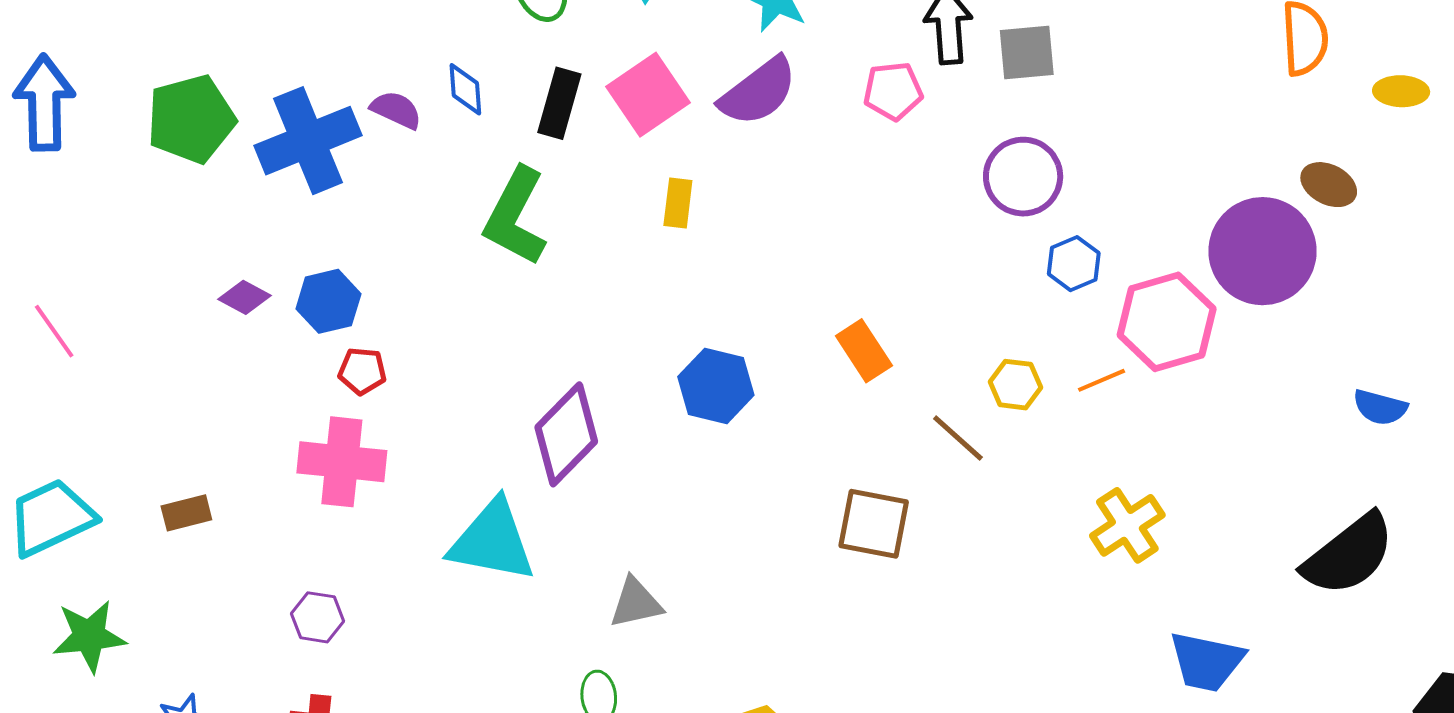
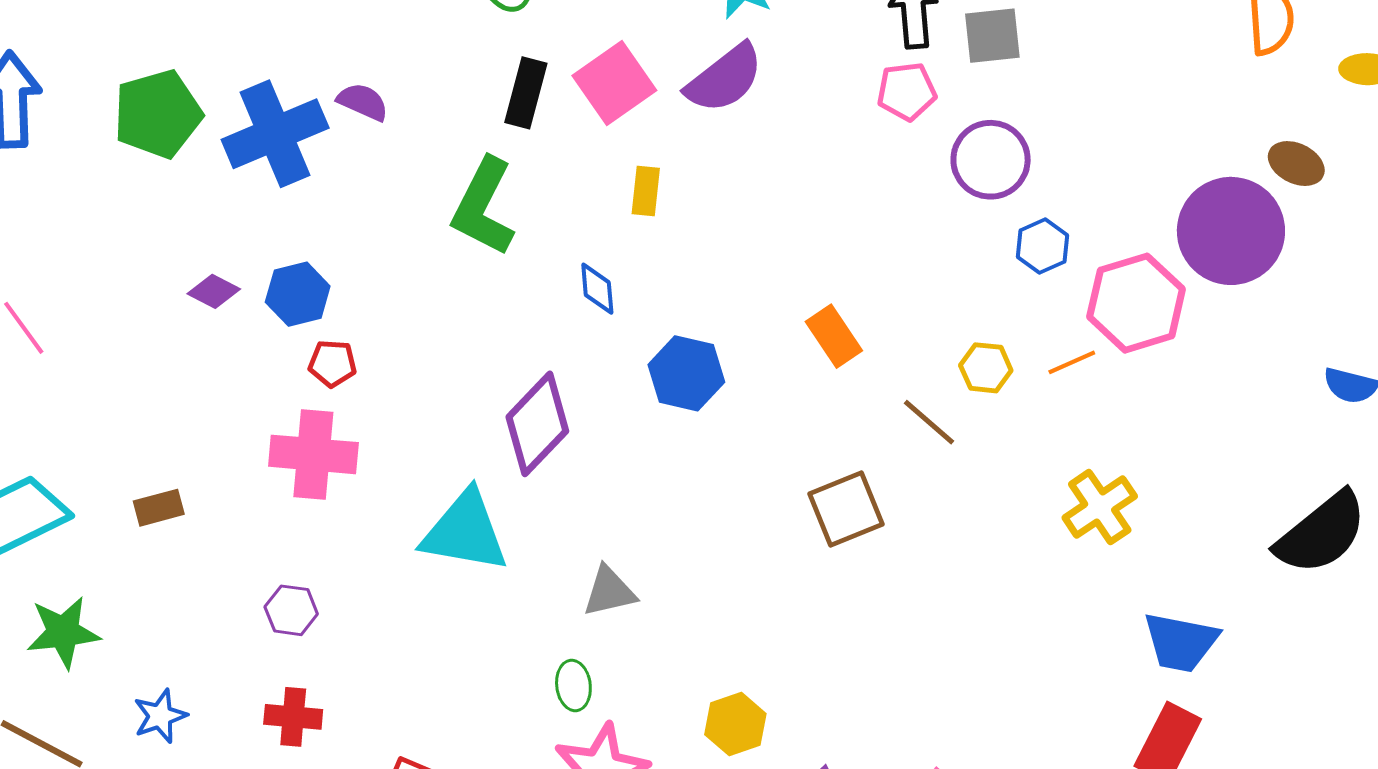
blue diamond: (465, 89) -> (597, 289), moved
pink pentagon: (893, 91) -> (907, 91), moved
brown square: (874, 524) -> (846, 509), turned -32

